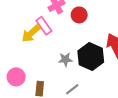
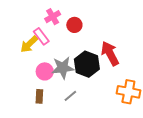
gray star: (65, 59) -> (63, 68), size x1.6
pink circle: (16, 77) -> (45, 71), moved

